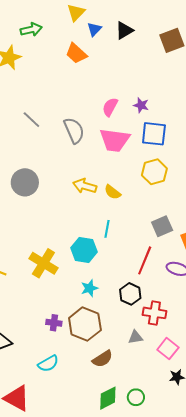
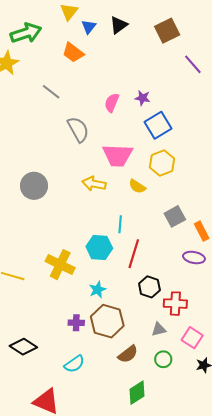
green arrow: (31, 30) -> (26, 33), size x1.4
gray line: (31, 120) -> (51, 92), moved
blue square: (154, 134) -> (158, 125), turned -32
pink trapezoid: (115, 140) -> (118, 155), moved
yellow semicircle: (112, 192) -> (137, 186), moved
red line: (145, 260) -> (134, 254), moved
cyan star: (89, 288) -> (98, 290), moved
green circle: (136, 397) -> (163, 359), moved

